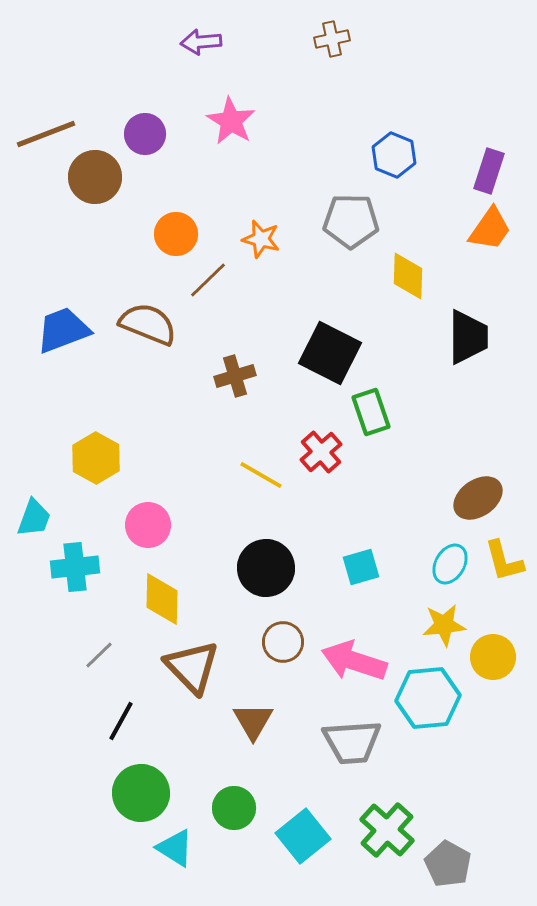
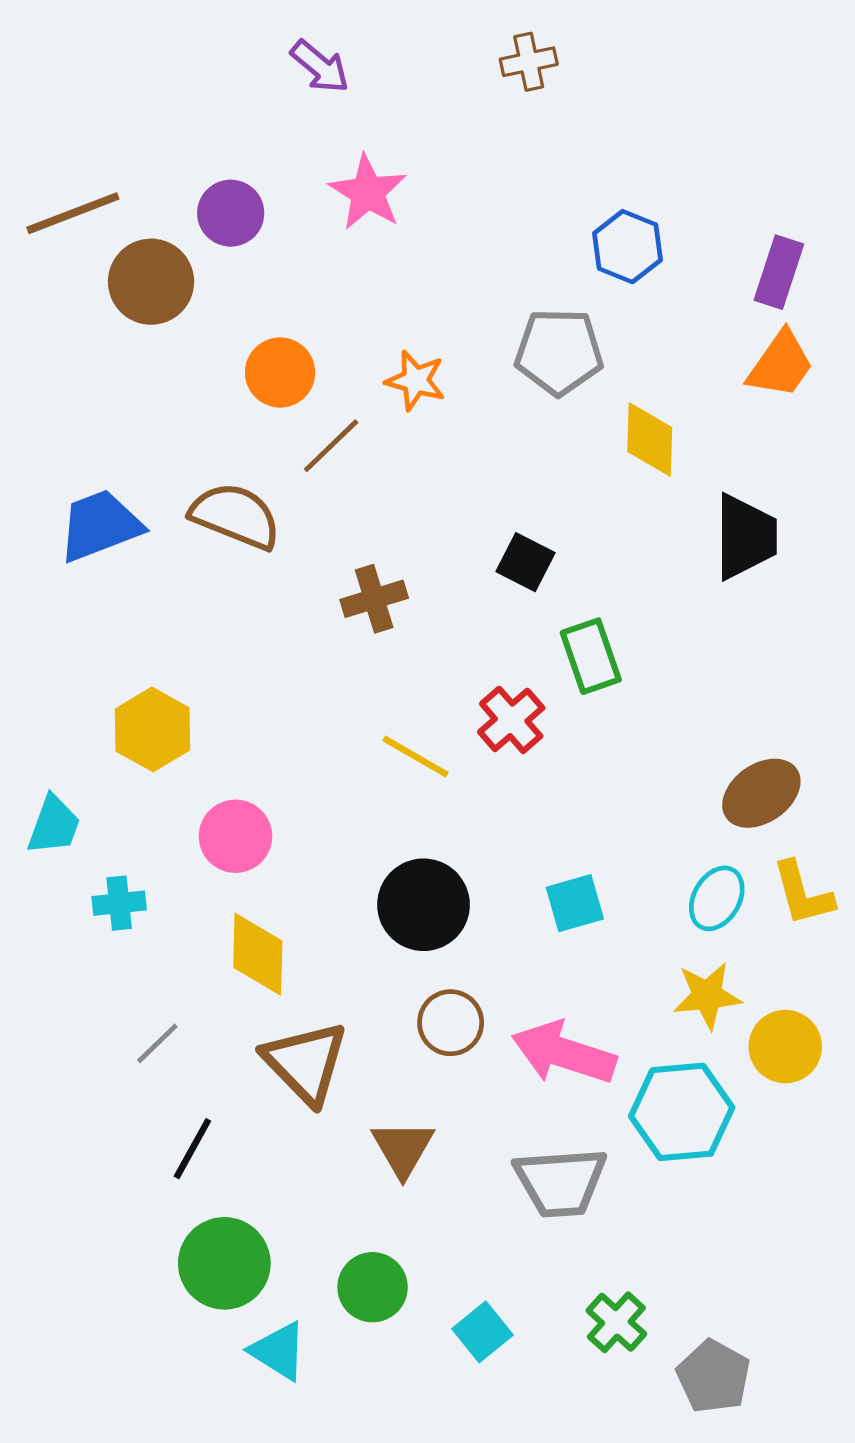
purple arrow: (201, 42) -> (320, 67), turned -135
black square: (330, 353) -> (526, 562), size x0.6
cyan cross: (75, 567) -> (119, 903), size x0.7
green cross: (387, 830) -> (616, 1322), size x0.7
cyan square: (303, 836) -> (482, 1332), size x0.7

